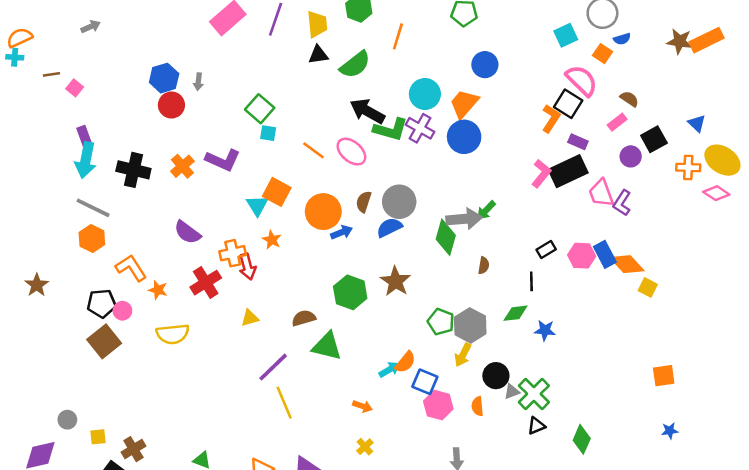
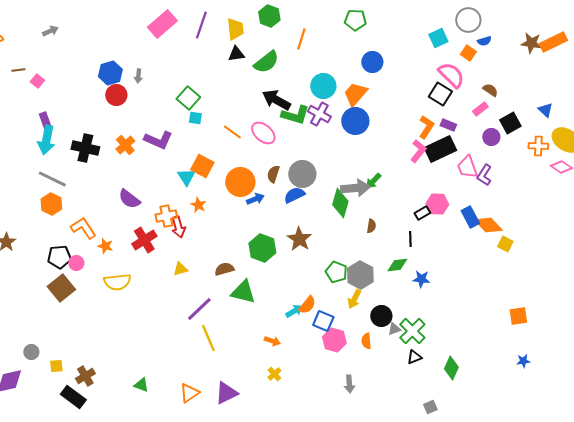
orange L-shape: (551, 118) -> (426, 127), moved
pink hexagon: (582, 256) -> (437, 204), moved

